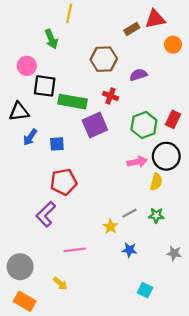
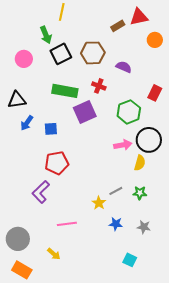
purple semicircle: (138, 75) -> (124, 67), turned 42
black square: (45, 86) -> (61, 54), moved, turned -35
red rectangle: (173, 119) -> (155, 93), moved
gray star: (174, 253) -> (144, 227), moved

